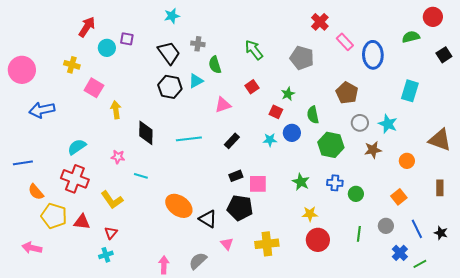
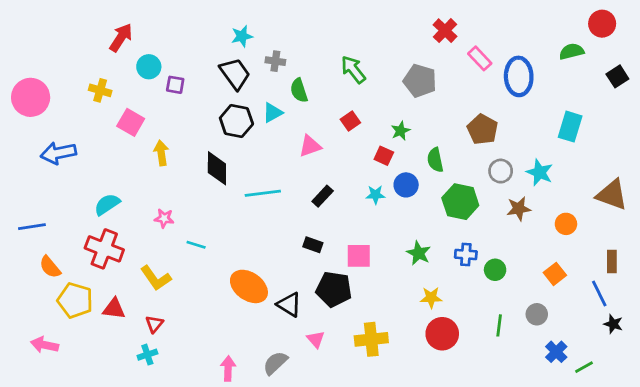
cyan star: (172, 16) -> (242, 36), moved
purple square: (127, 39) -> (175, 85), moved
black diamond: (146, 133) -> (217, 168), moved
black rectangle: (236, 176) -> (313, 245), moved, turned 40
blue line: (417, 229) -> (599, 293), moved

